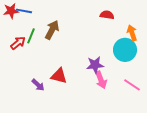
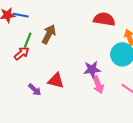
red semicircle: (107, 15) -> (104, 19), size x1.5
red arrow: (18, 43) -> (22, 53), moved

